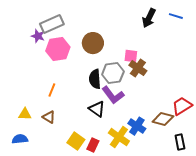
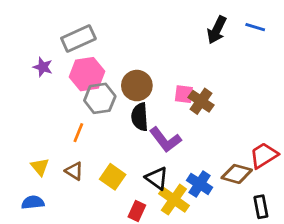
purple star: (38, 36) -> (43, 67), moved
brown circle: (93, 43) -> (137, 86), moved
pink square: (131, 56) -> (184, 94), moved
gray hexagon: (113, 73) -> (100, 98), moved
black triangle: (97, 109) -> (157, 178), moved
yellow triangle: (25, 114) -> (40, 167), turned 48
yellow square: (76, 141) -> (113, 177), moved

